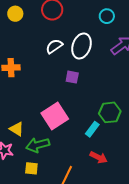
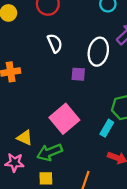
white semicircle: (54, 46) -> (55, 43), turned 108
white ellipse: (82, 46) -> (98, 52), moved

